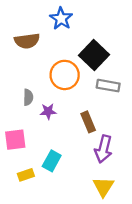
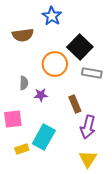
cyan rectangle: (52, 161) -> (44, 137), size x1.4

